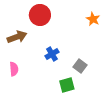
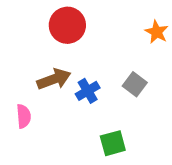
brown arrow: (17, 37) -> (54, 79), moved
gray square: (80, 66) -> (135, 84), moved

